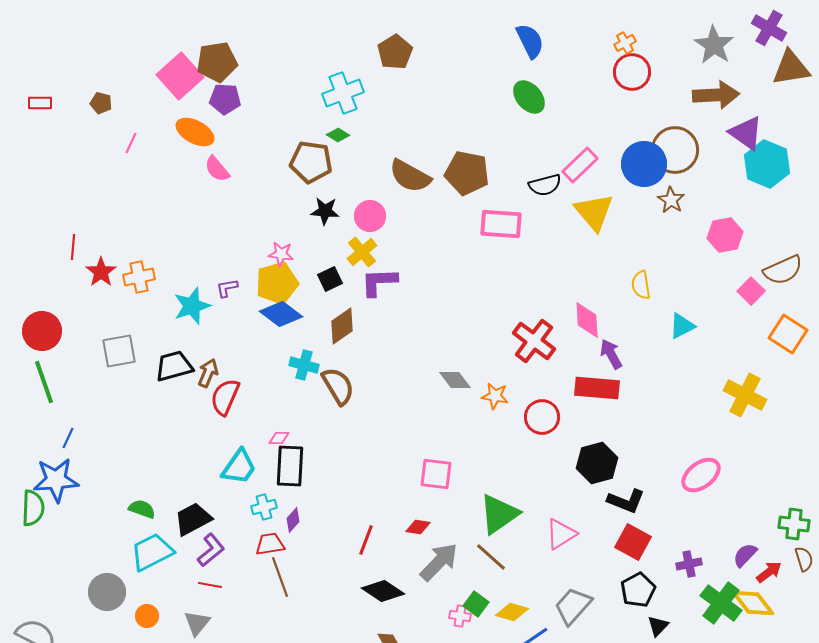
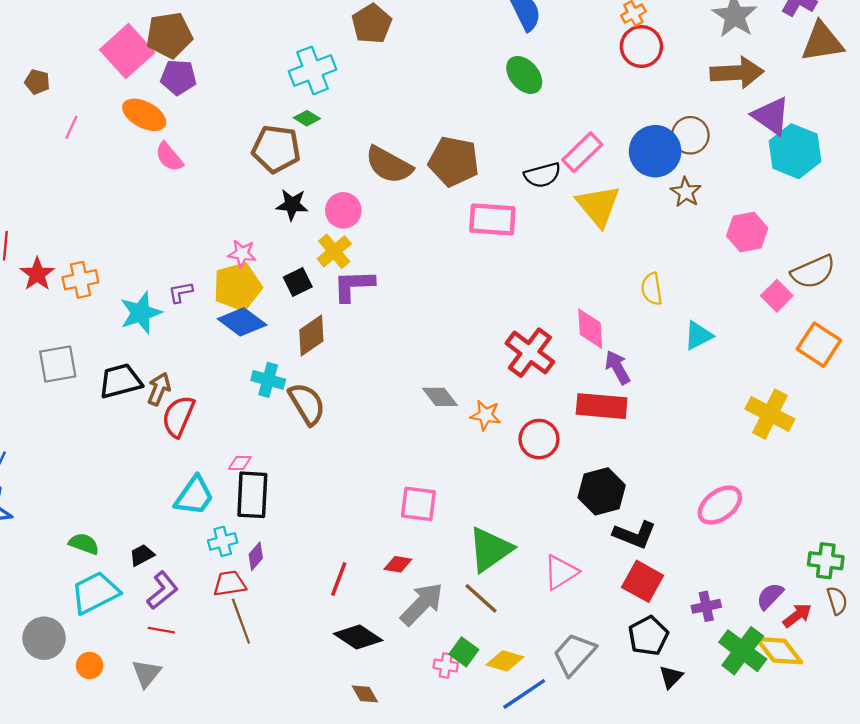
brown circle: (675, 150) -> (690, 135), size x0.7
black trapezoid: (193, 519) -> (142, 555), size x0.6

